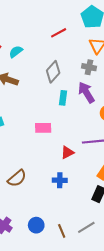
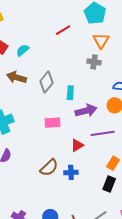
gray diamond: (53, 72) -> (46, 82), moved
purple arrow: (86, 92) -> (86, 111), moved, turned 110
brown semicircle: (17, 178) -> (49, 168), moved

